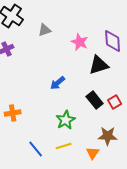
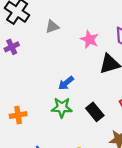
black rectangle: (95, 100) -> (95, 112), moved
green star: (66, 120) -> (62, 108), moved, turned 30

